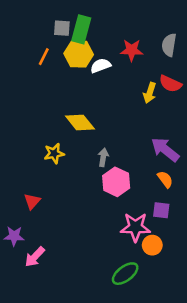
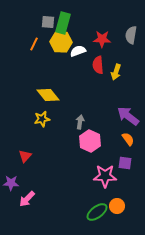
red semicircle: (170, 84) -> (98, 65), moved, turned 60
yellow diamond: (80, 122) -> (48, 95), moved
orange circle: (152, 245) -> (117, 206), moved

